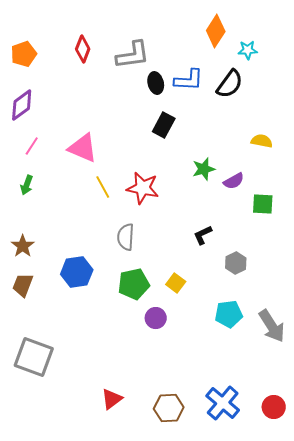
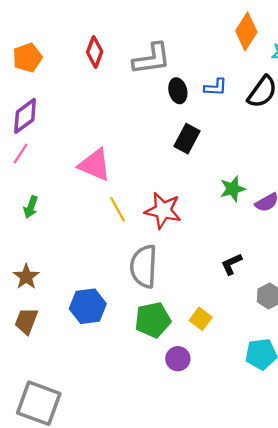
blue L-shape: (189, 80) -> (215, 87), size x0.7
pink line: (32, 146) -> (21, 153), moved
gray semicircle: (126, 237) -> (144, 266), size x1.4

